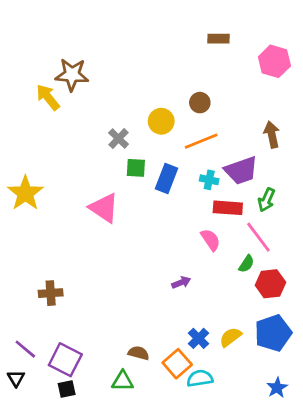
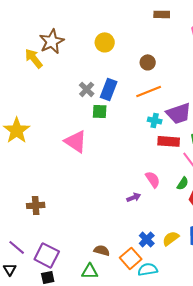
brown star: (72, 75) -> (52, 41), turned -30
yellow circle: (161, 121) -> (105, 42), moved
blue rectangle: (167, 179) -> (109, 89), moved
pink semicircle: (210, 240) -> (153, 179), moved

